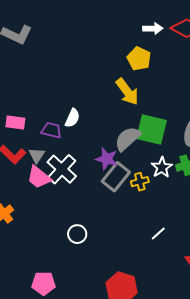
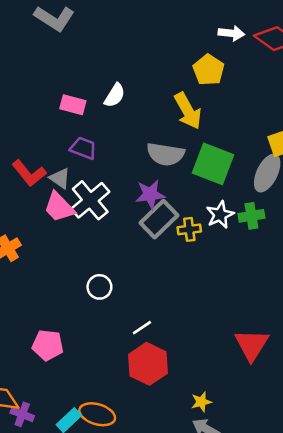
white semicircle: (72, 118) -> (115, 95), moved
pink rectangle: (15, 122) -> (73, 105), moved
gray semicircle: (128, 139) -> (166, 154), moved, turned -136
gray triangle: (37, 155) -> (60, 178), turned -36
purple star: (107, 159) -> (150, 194), turned -30
white line: (158, 233) -> (142, 328), moved

